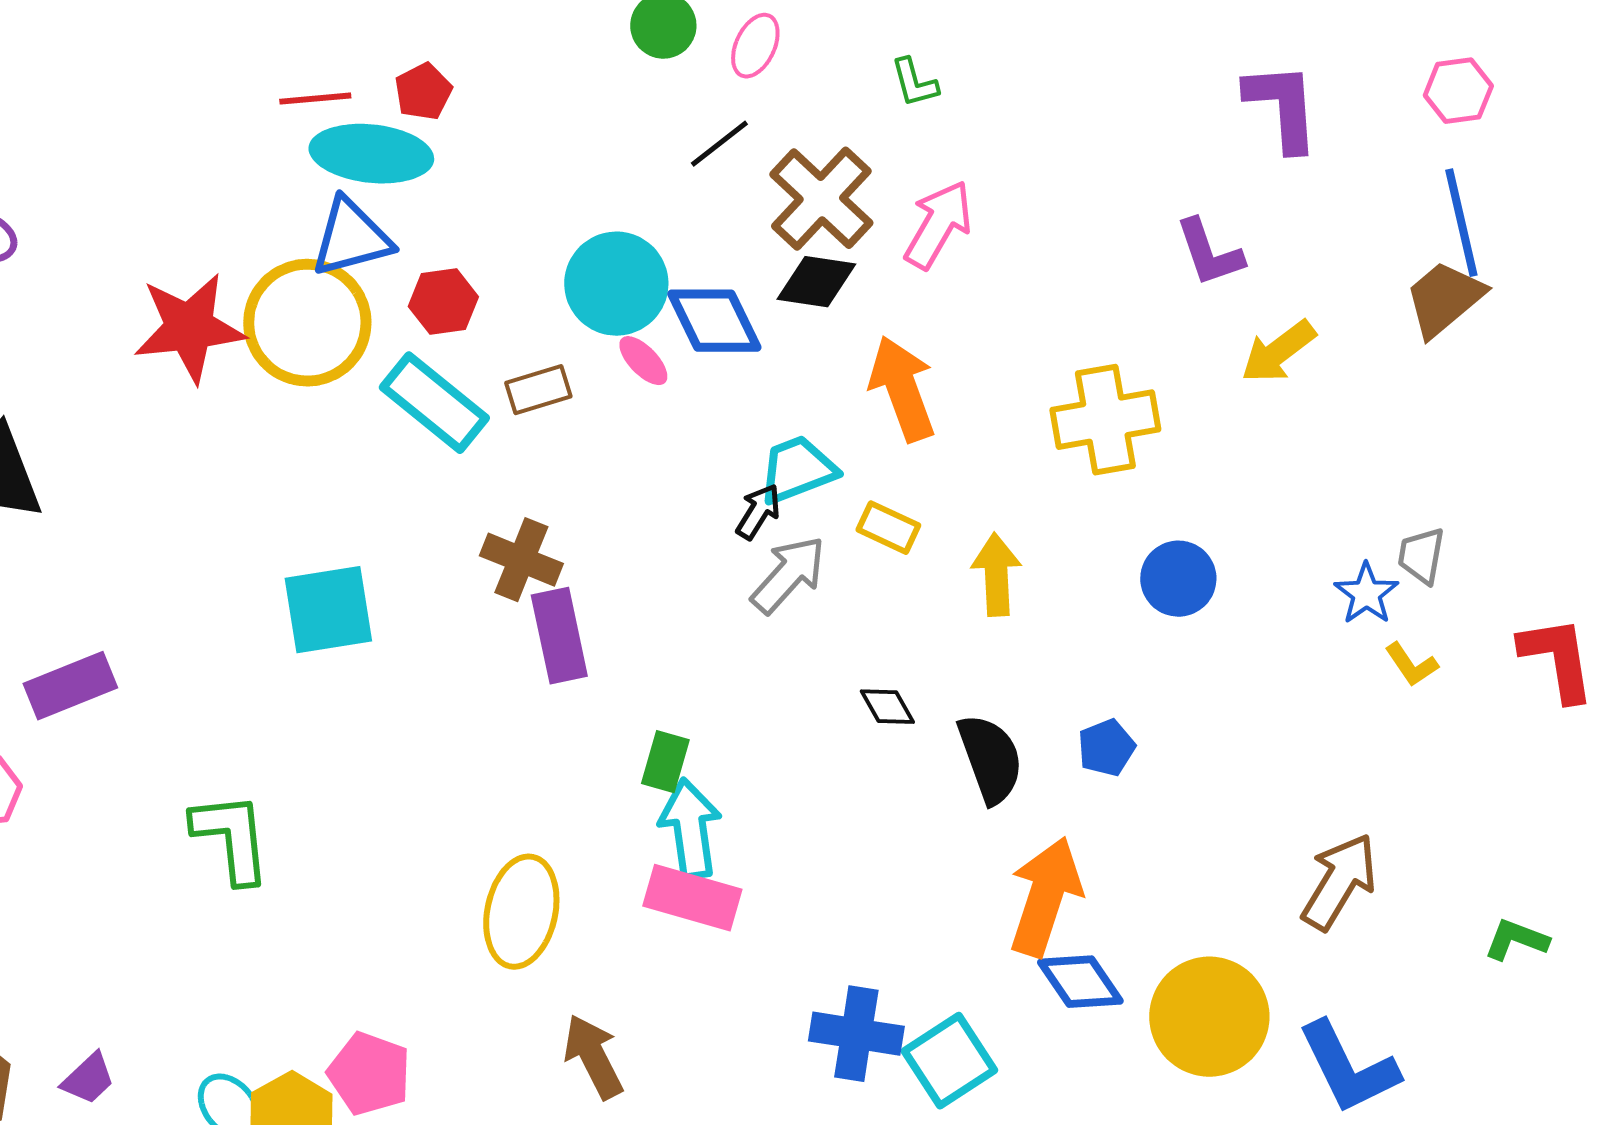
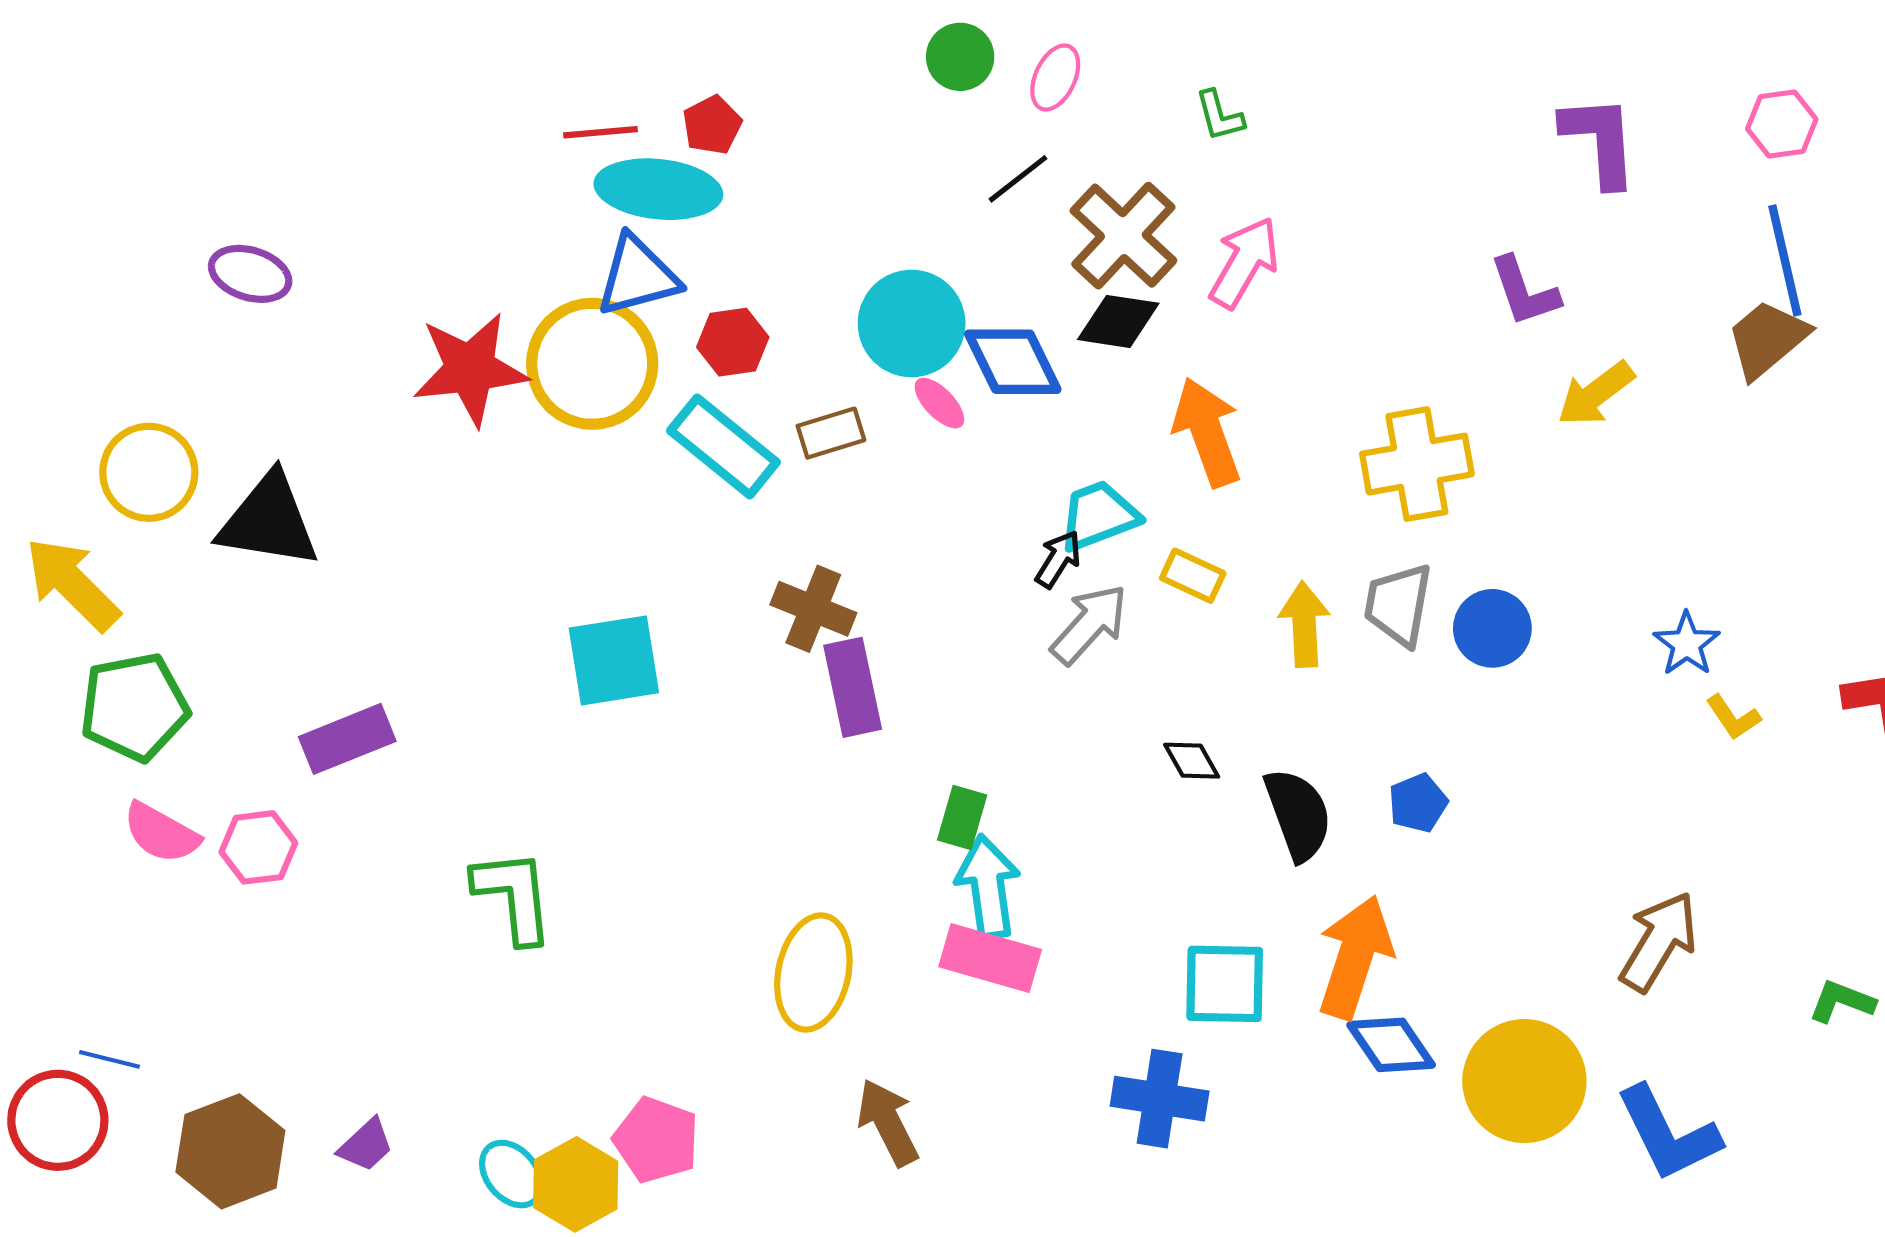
gray trapezoid: (1421, 556) -> (1398, 605), moved, size x1.4
cyan square: (949, 1061) -> (1225, 984), moved, turned 34

